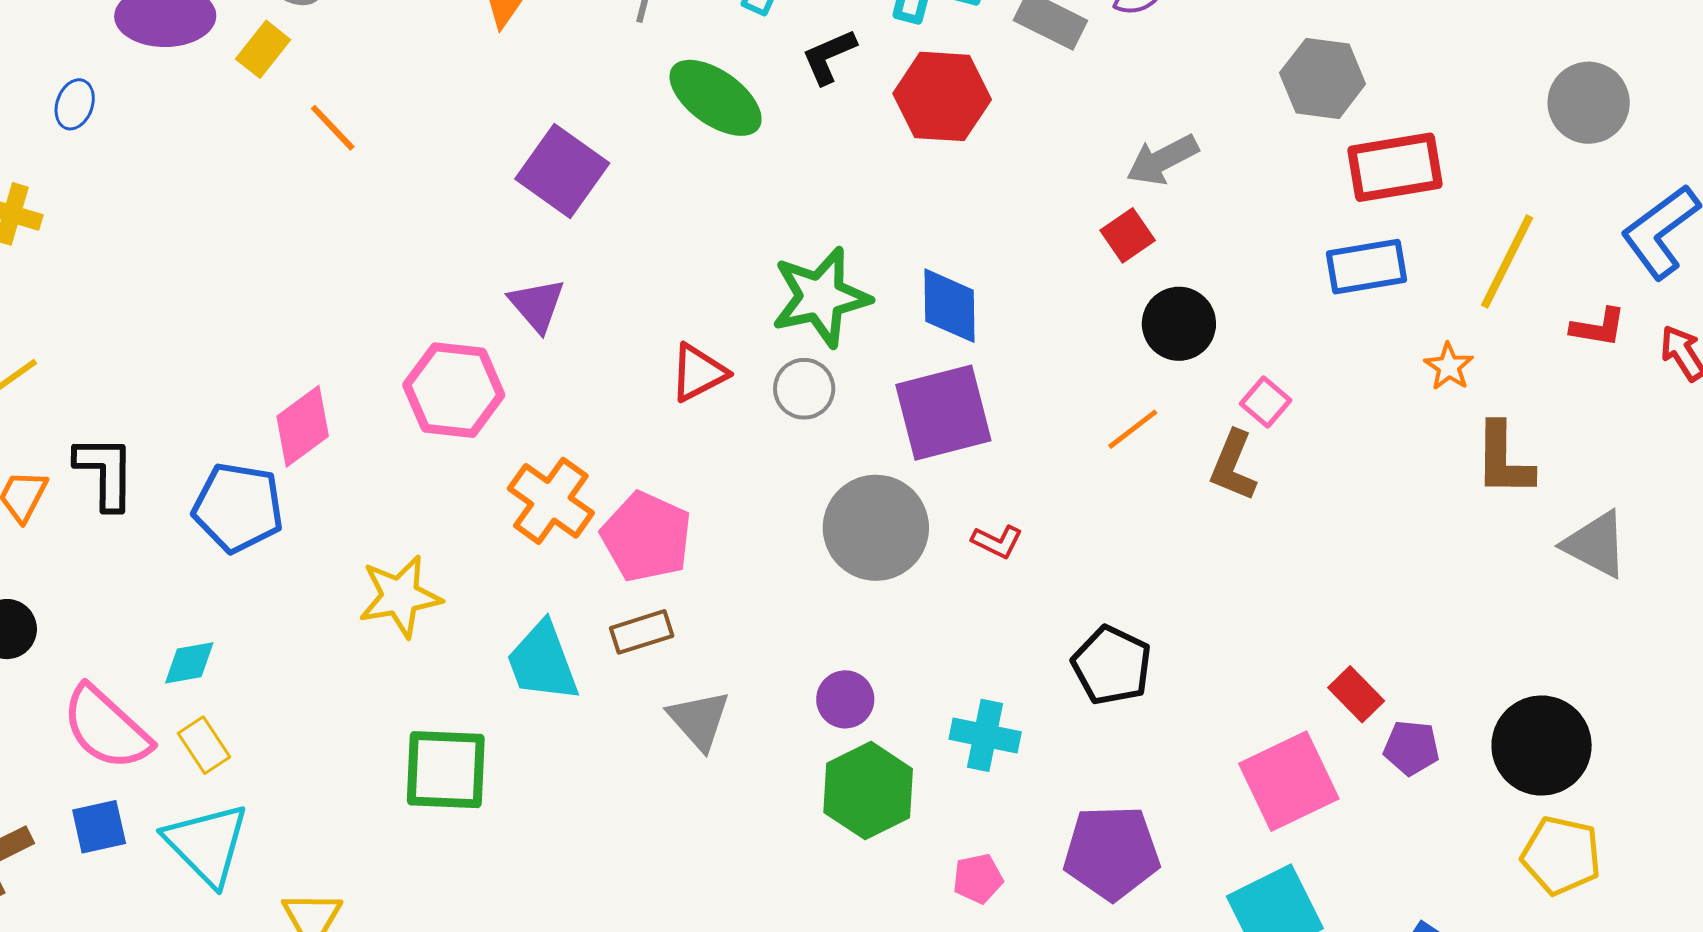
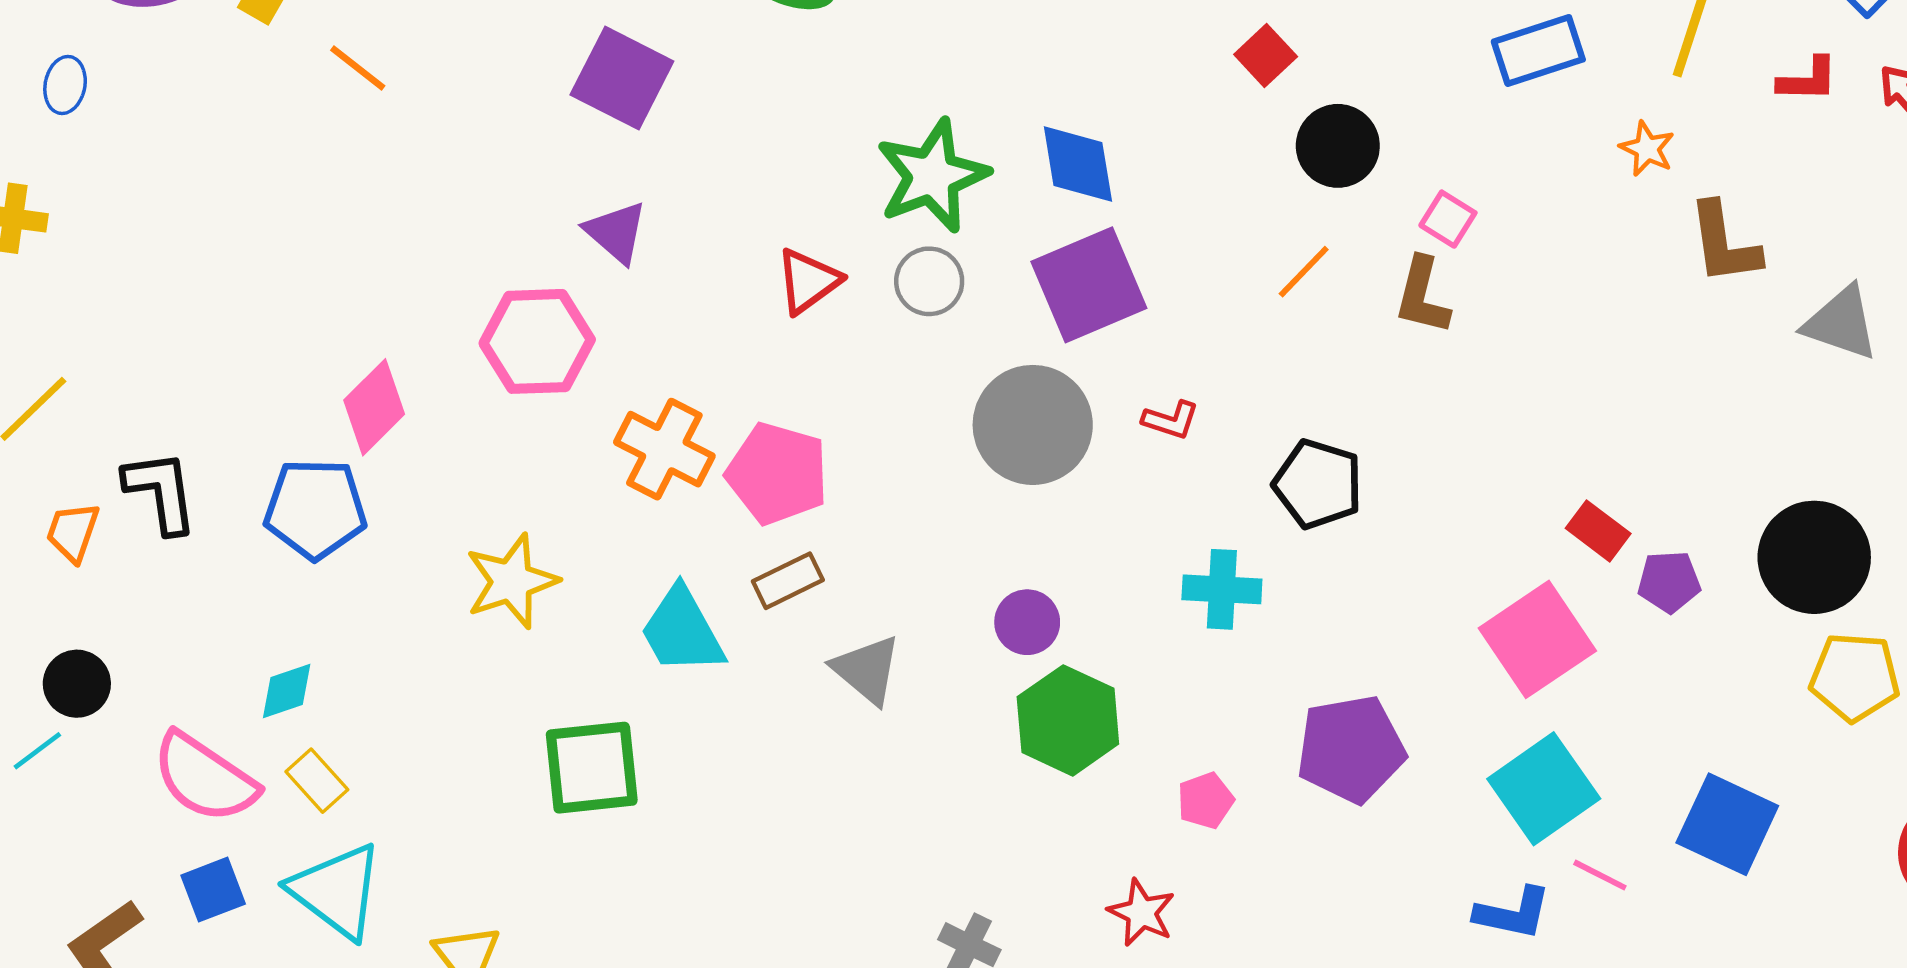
black pentagon: (1112, 665) -> (1318, 484), moved
cyan cross: (985, 735) -> (1222, 589), moved

